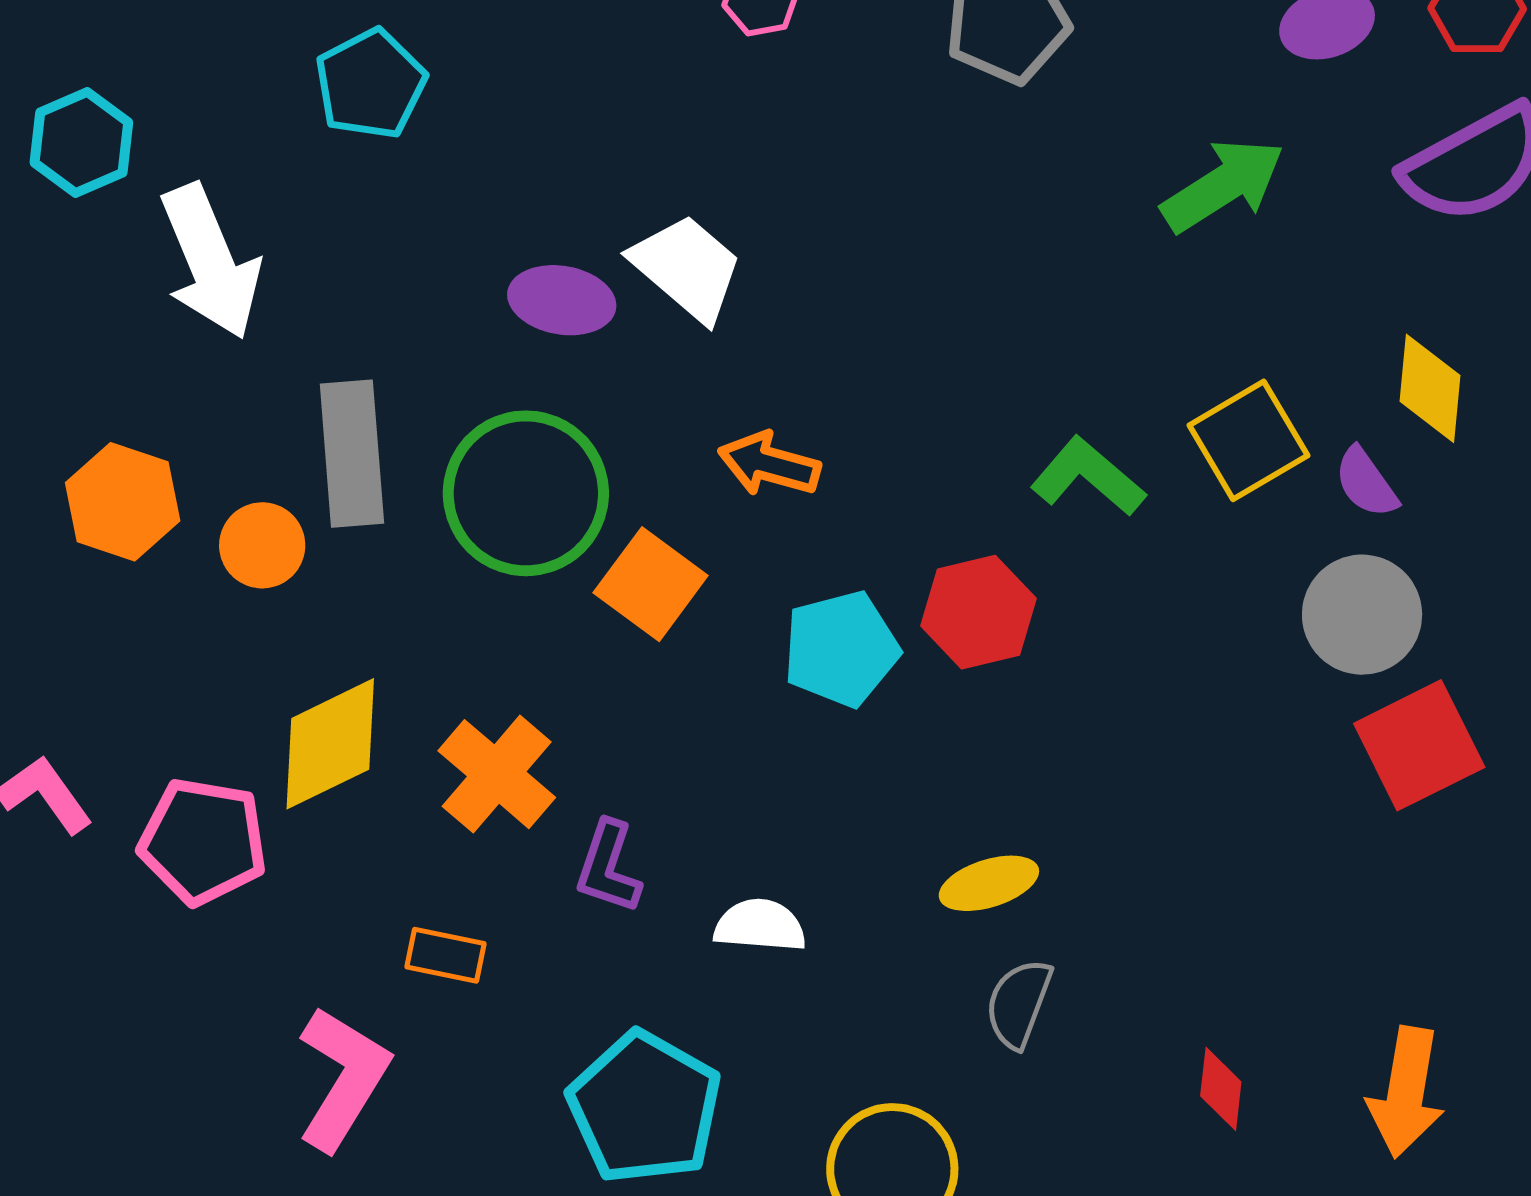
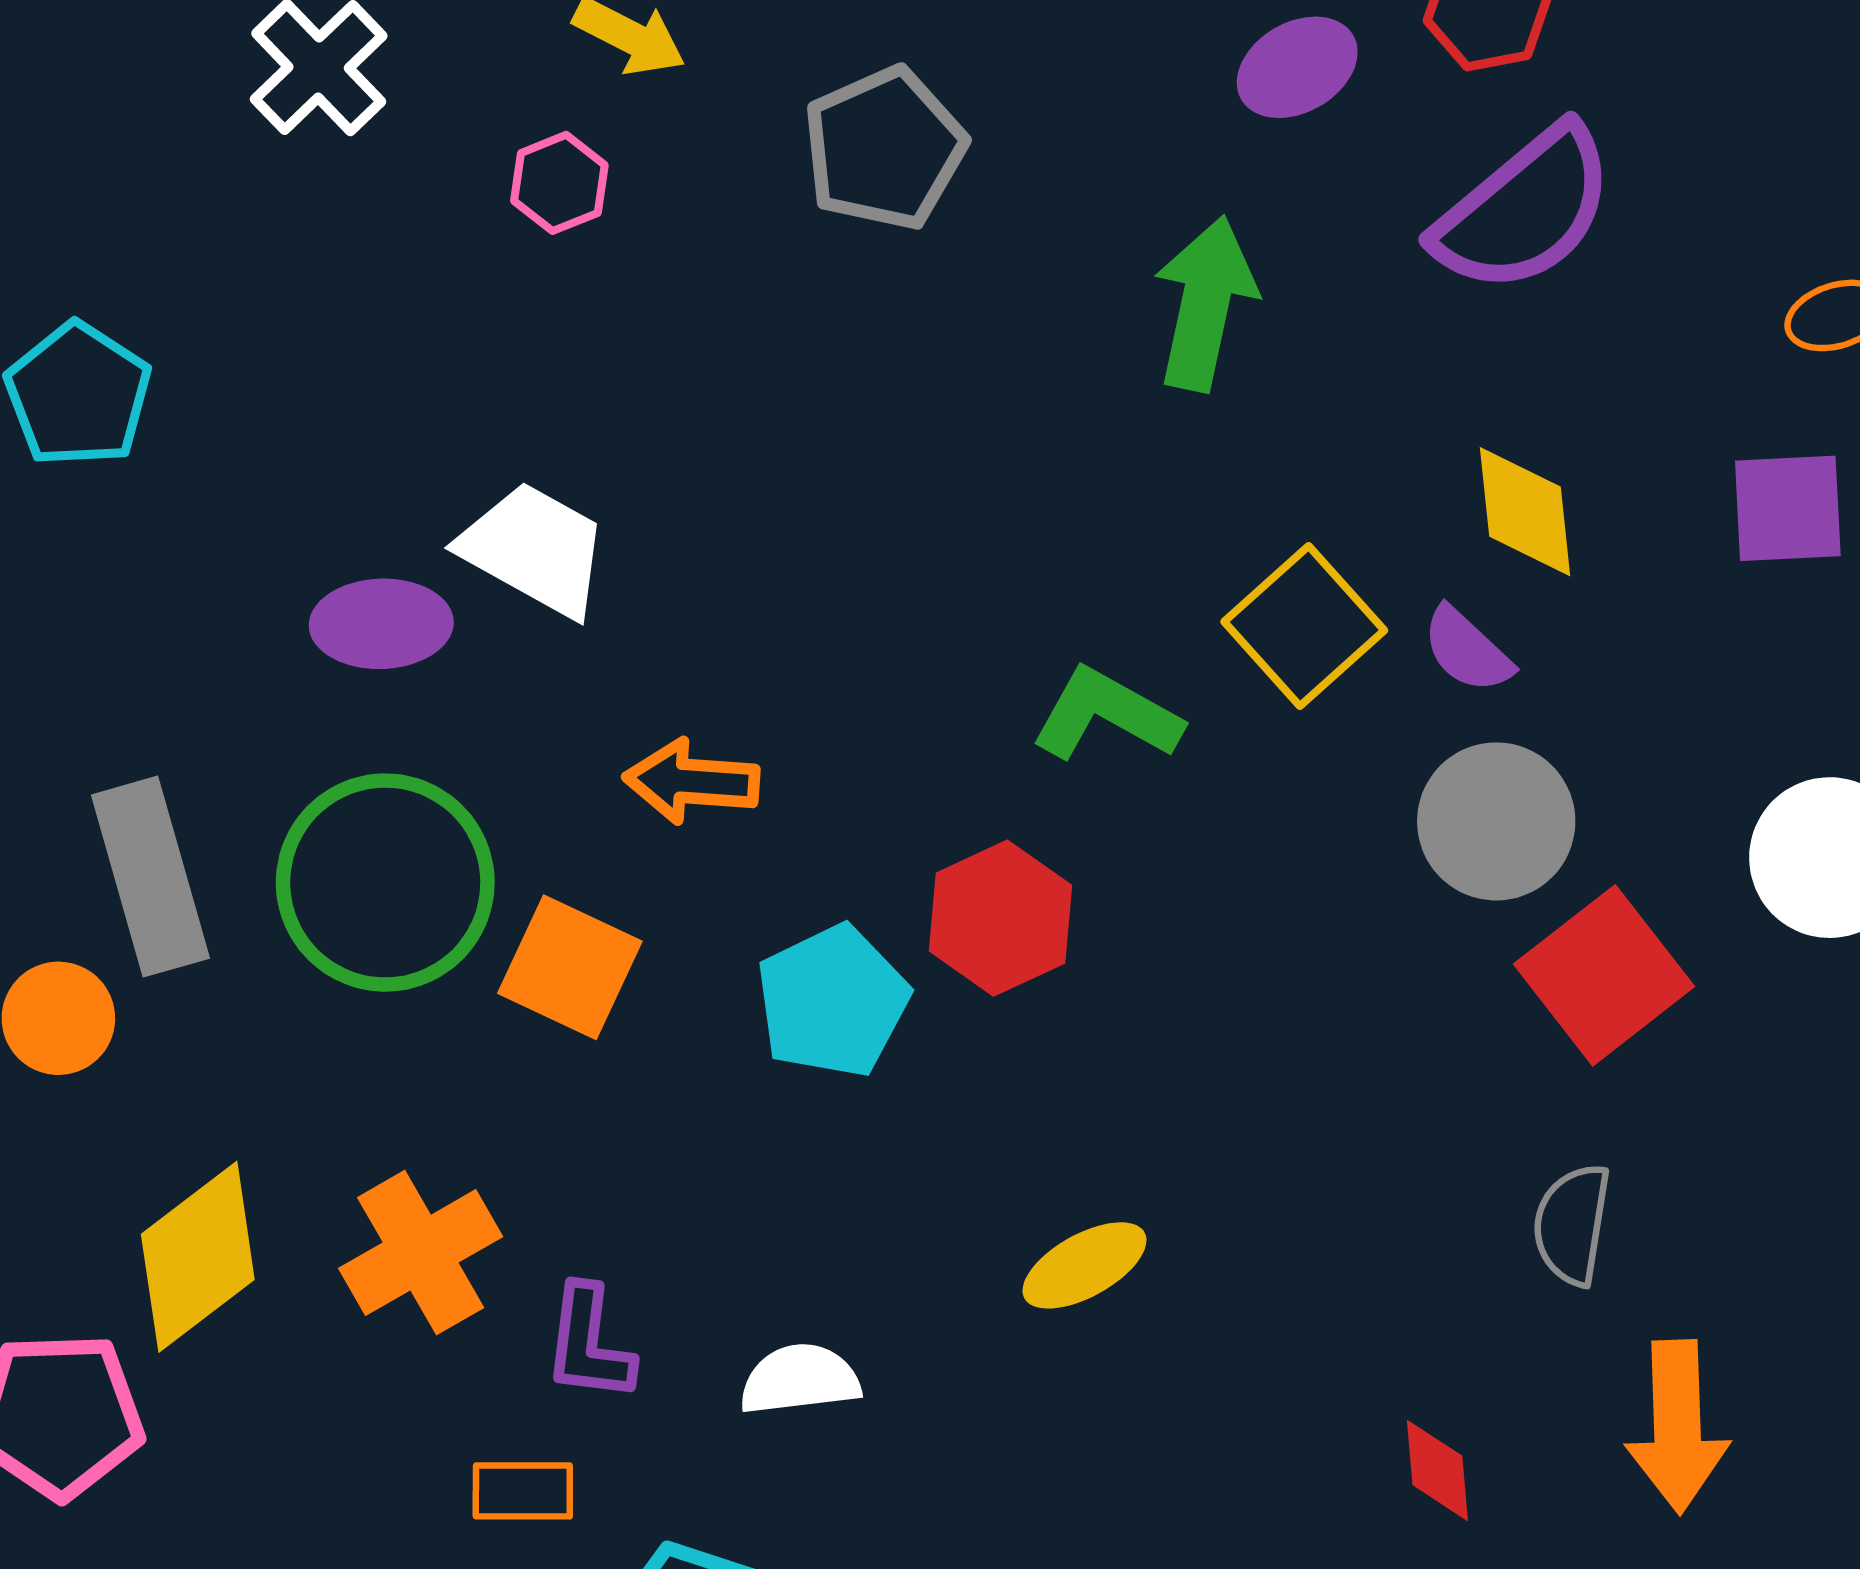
green arrow: (1223, 185) -> (1205, 303), turned -34
orange cross: (497, 774) -> (421, 1253), turned 31
orange rectangle: (446, 955) -> (523, 1491), moved
gray semicircle: (1019, 1003) -> (1572, 1224), moved

